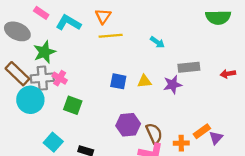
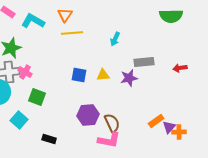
cyan arrow: (157, 42) -> (115, 39), turned 80
cyan square: (53, 142) -> (19, 120), moved
orange cross: (181, 143) -> (179, 132), moved

